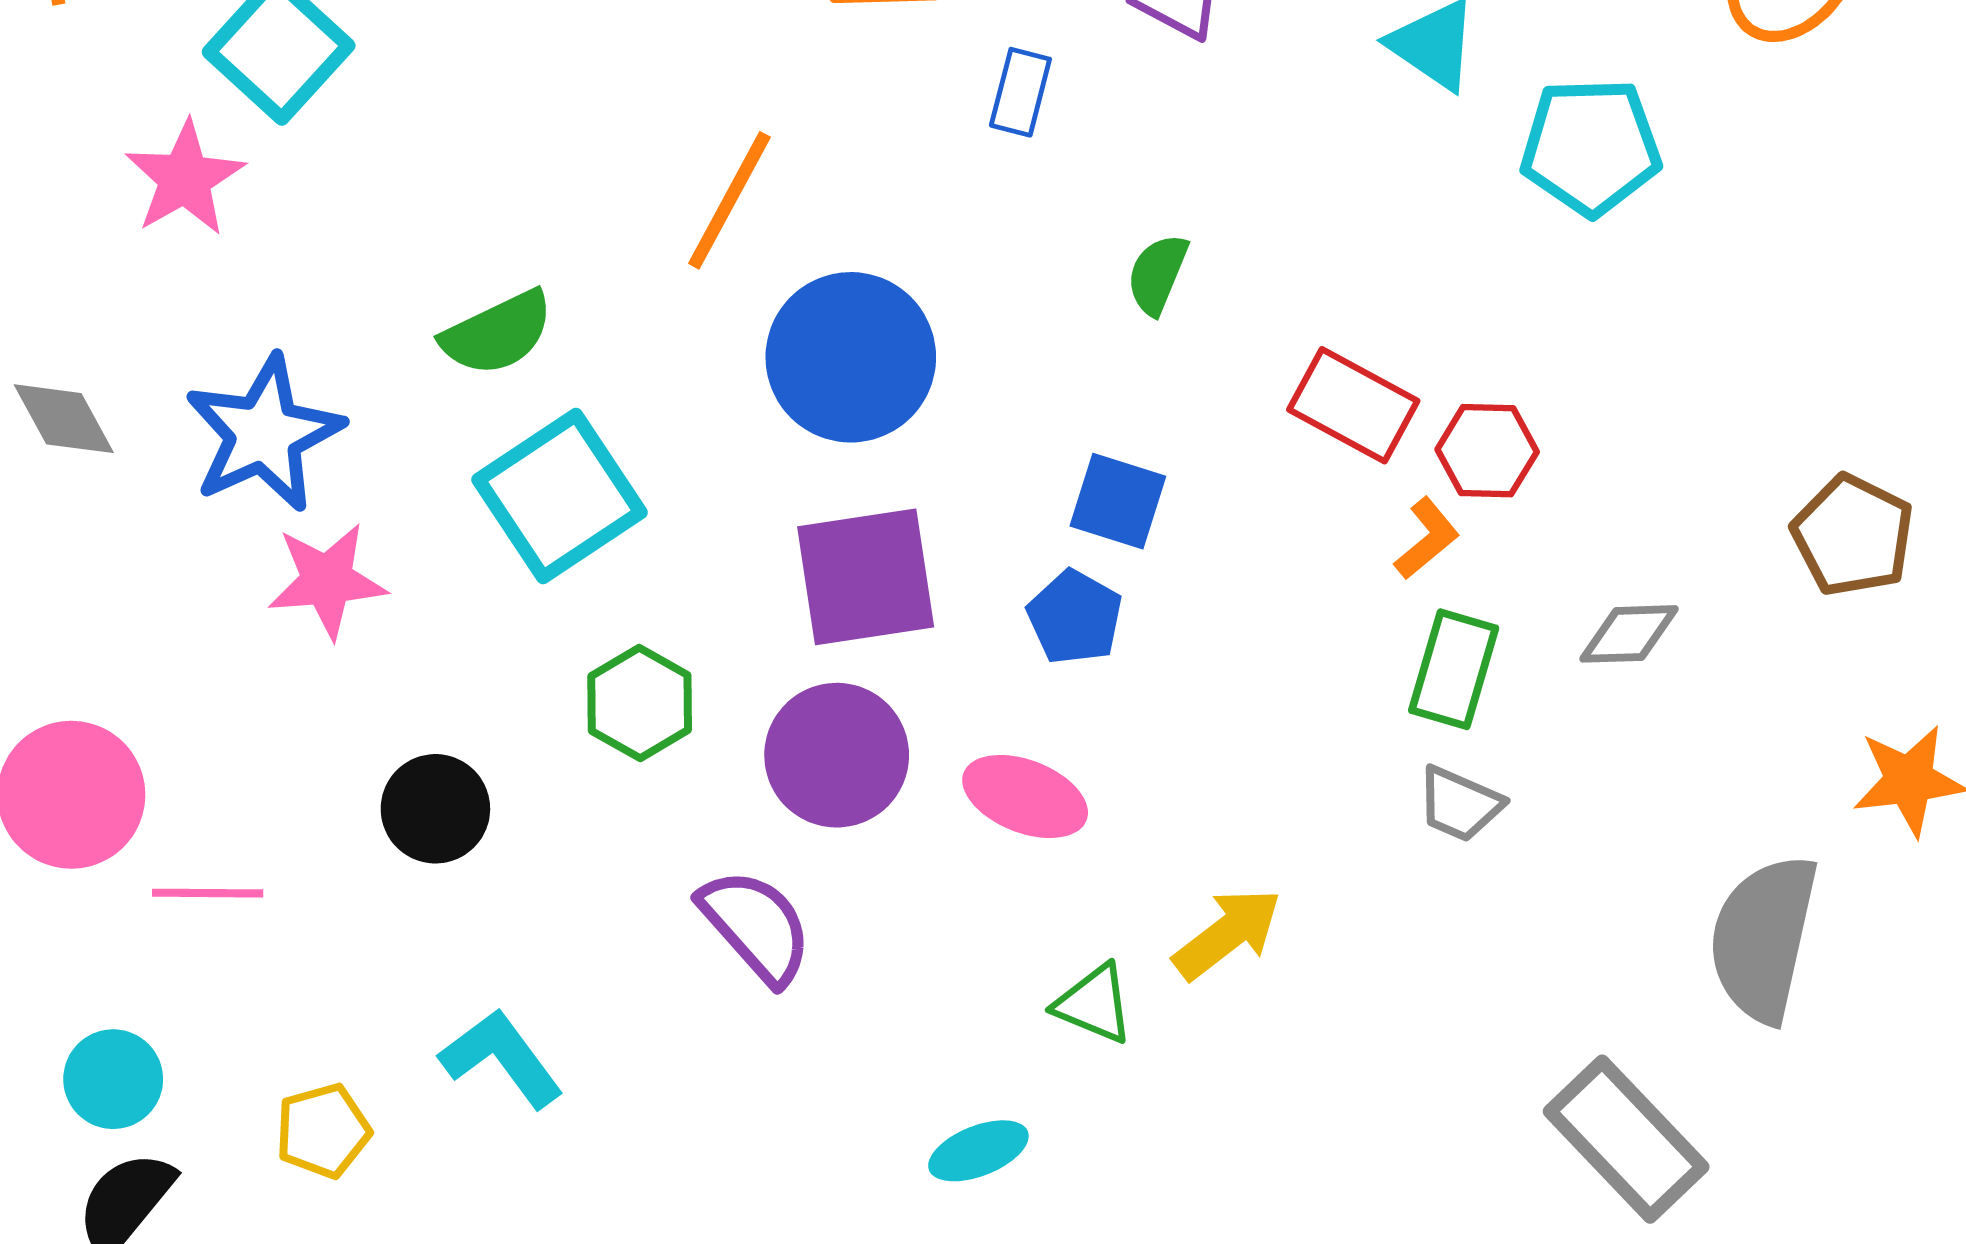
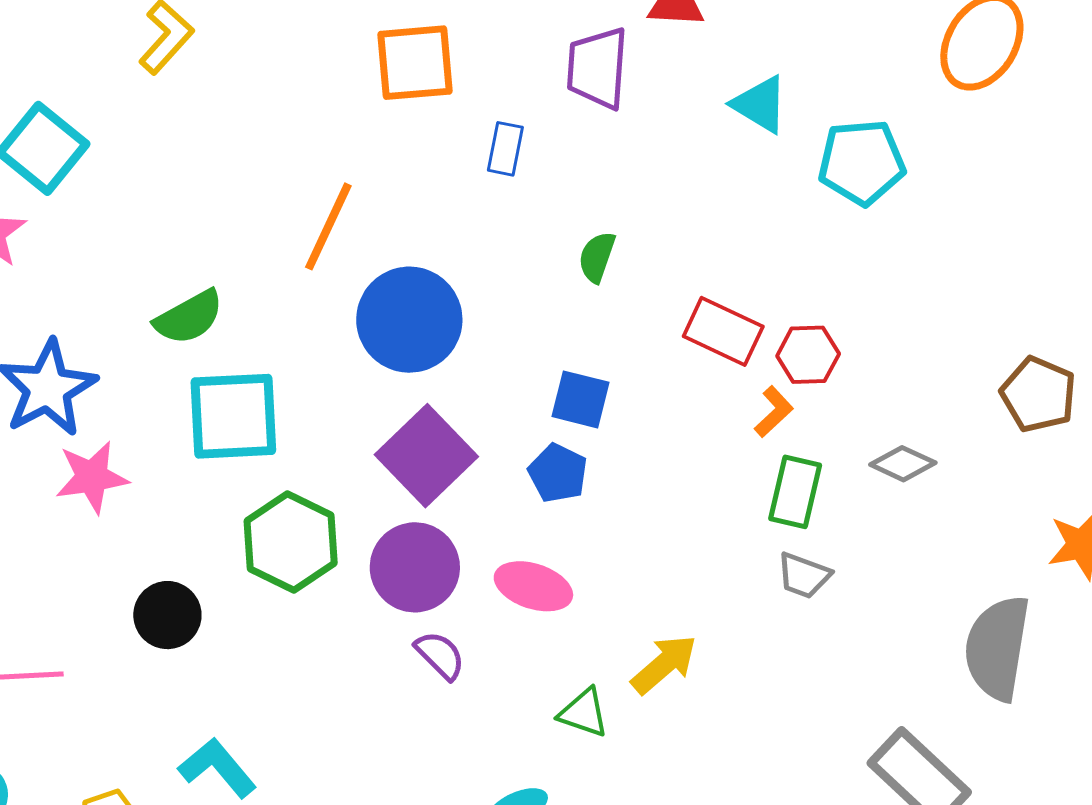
cyan square: (560, 496) -> (233, 416), turned 34
purple square: (866, 577) -> (426, 456), turned -32
gray diamond: (1629, 634) -> (903, 464), turned 30
green hexagon: (640, 703) -> (291, 542), size x1.4
purple semicircle: (756, 926) -> (440, 655), moved, size x0.7

